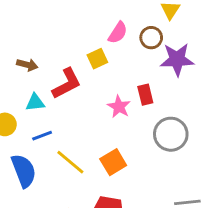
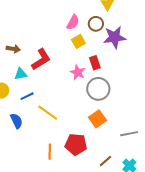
yellow square: (97, 59) -> (78, 41), moved
gray circle: (171, 134) -> (98, 89), moved
orange square: (113, 162) -> (98, 119), moved
blue semicircle: (24, 171) -> (16, 121), size x0.7

